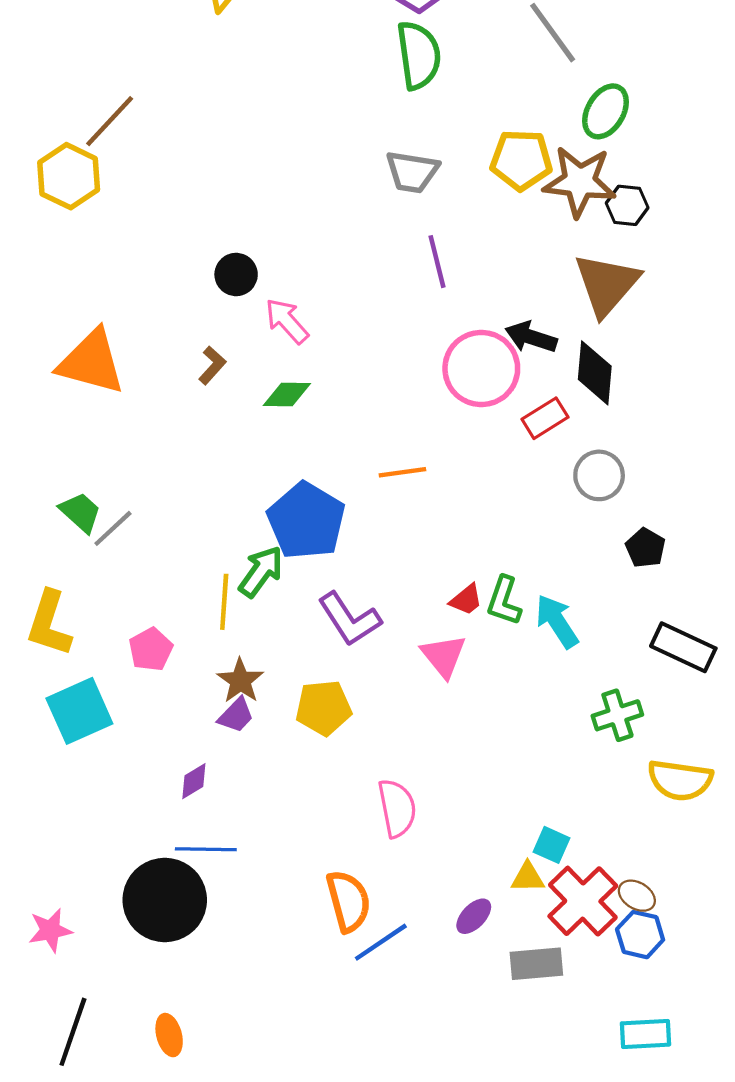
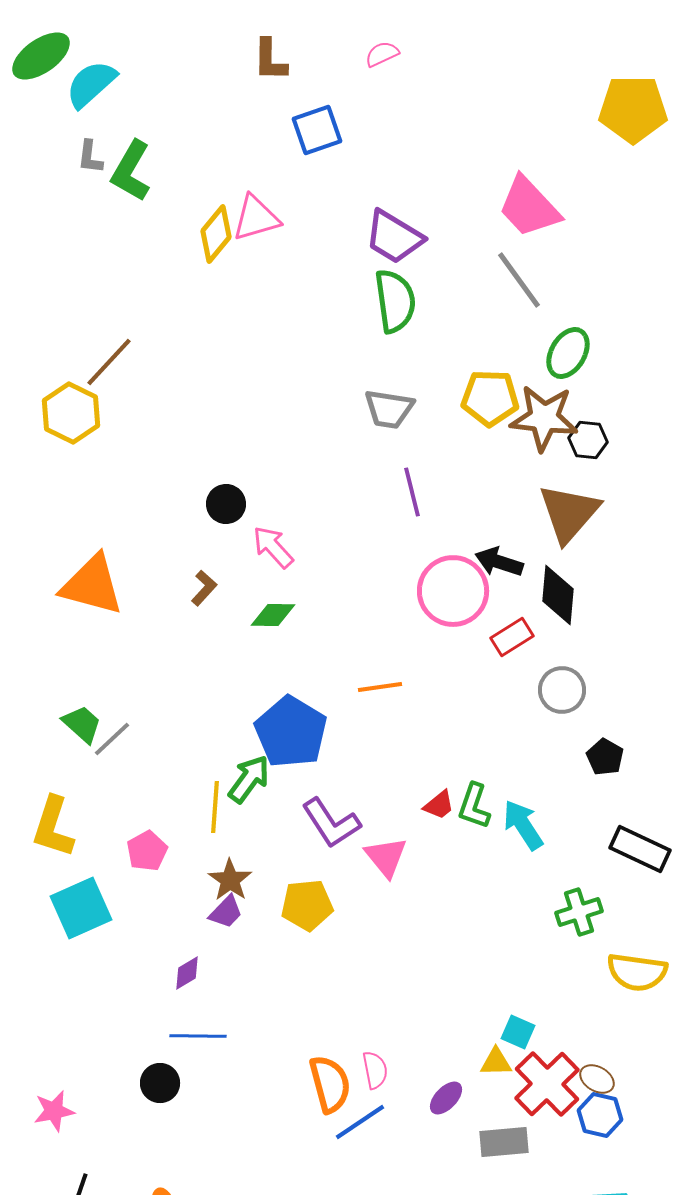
pink triangle: (443, 656) -> (386, 857), moved
pink semicircle: (397, 808) -> (375, 1070), moved, size x0.7
black circle: (165, 900) -> (160, 1083), size x0.5

